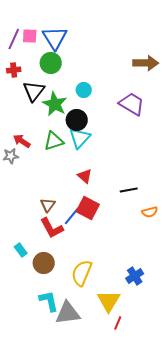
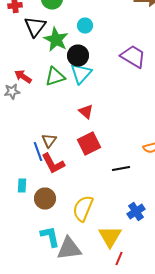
purple trapezoid: (132, 104) -> (133, 56), moved
black line: (129, 190) -> (121, 168), moved
red square: (88, 208) -> (89, 144), turned 35
blue line: (72, 216) -> (38, 152), moved, turned -60
cyan rectangle: (21, 250) -> (22, 186), turned 40

